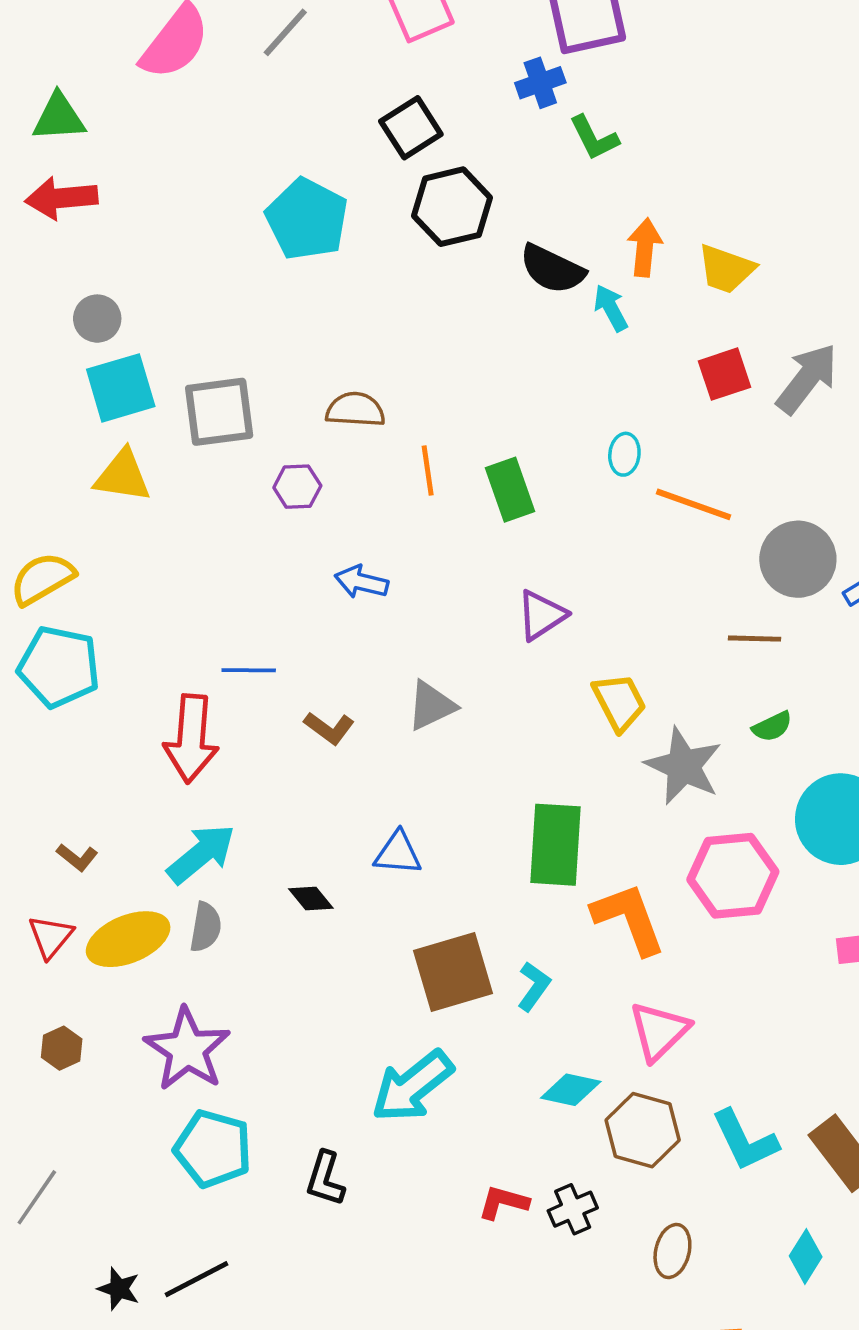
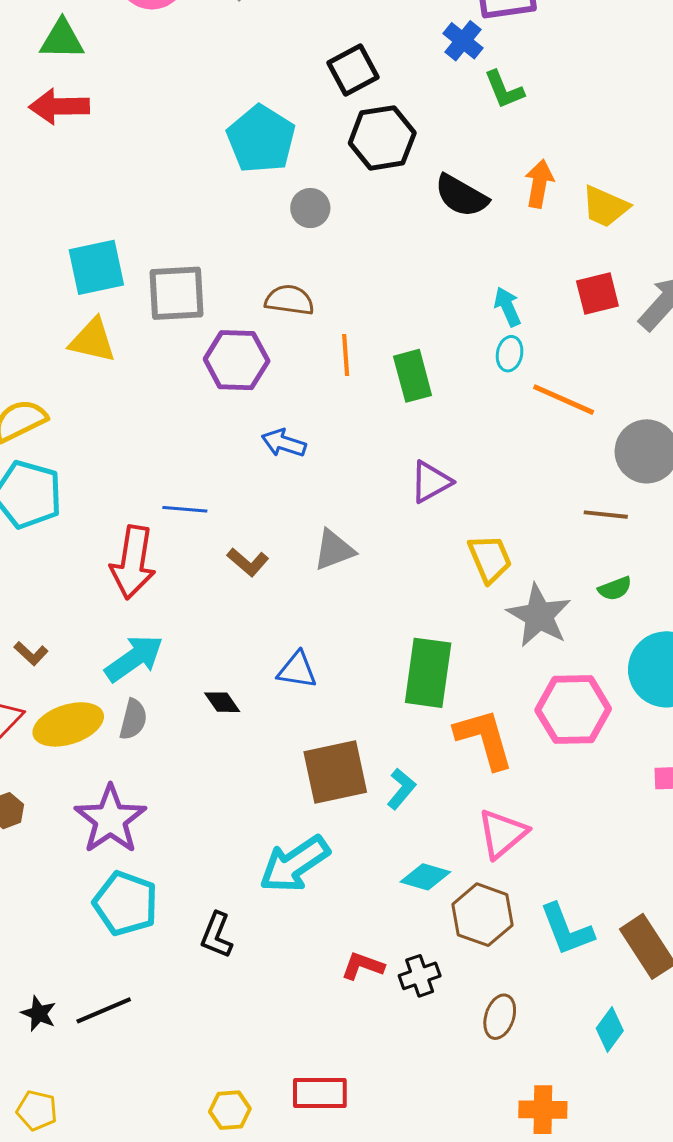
blue cross: (540, 83) -> (463, 41), turned -36
cyan arrow: (611, 308) -> (507, 307), moved
gray circle: (97, 319) -> (310, 208), moved
purple hexagon: (297, 487) -> (237, 360), size x1.6

